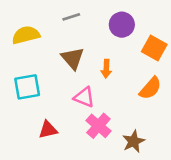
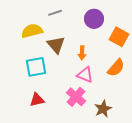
yellow semicircle: (26, 35) -> (32, 31), moved
cyan square: (27, 87) -> (36, 67), moved
pink triangle: (84, 97) -> (85, 75), moved

